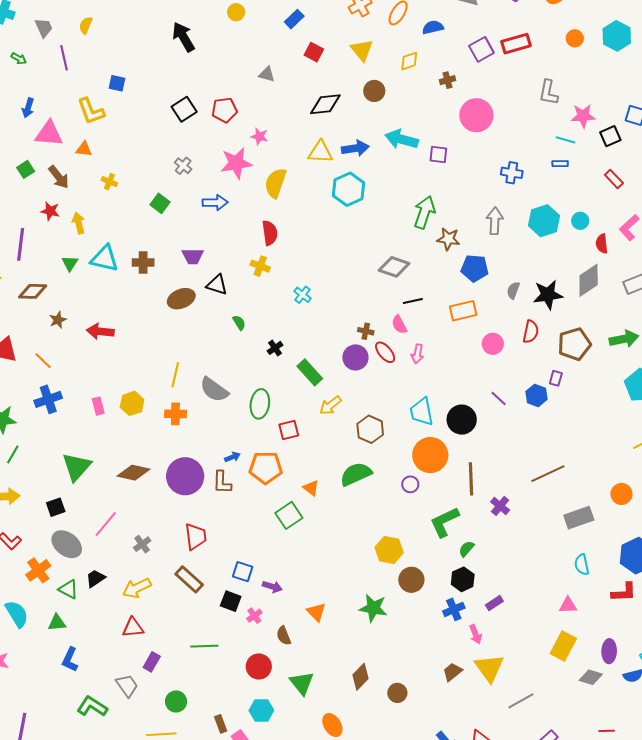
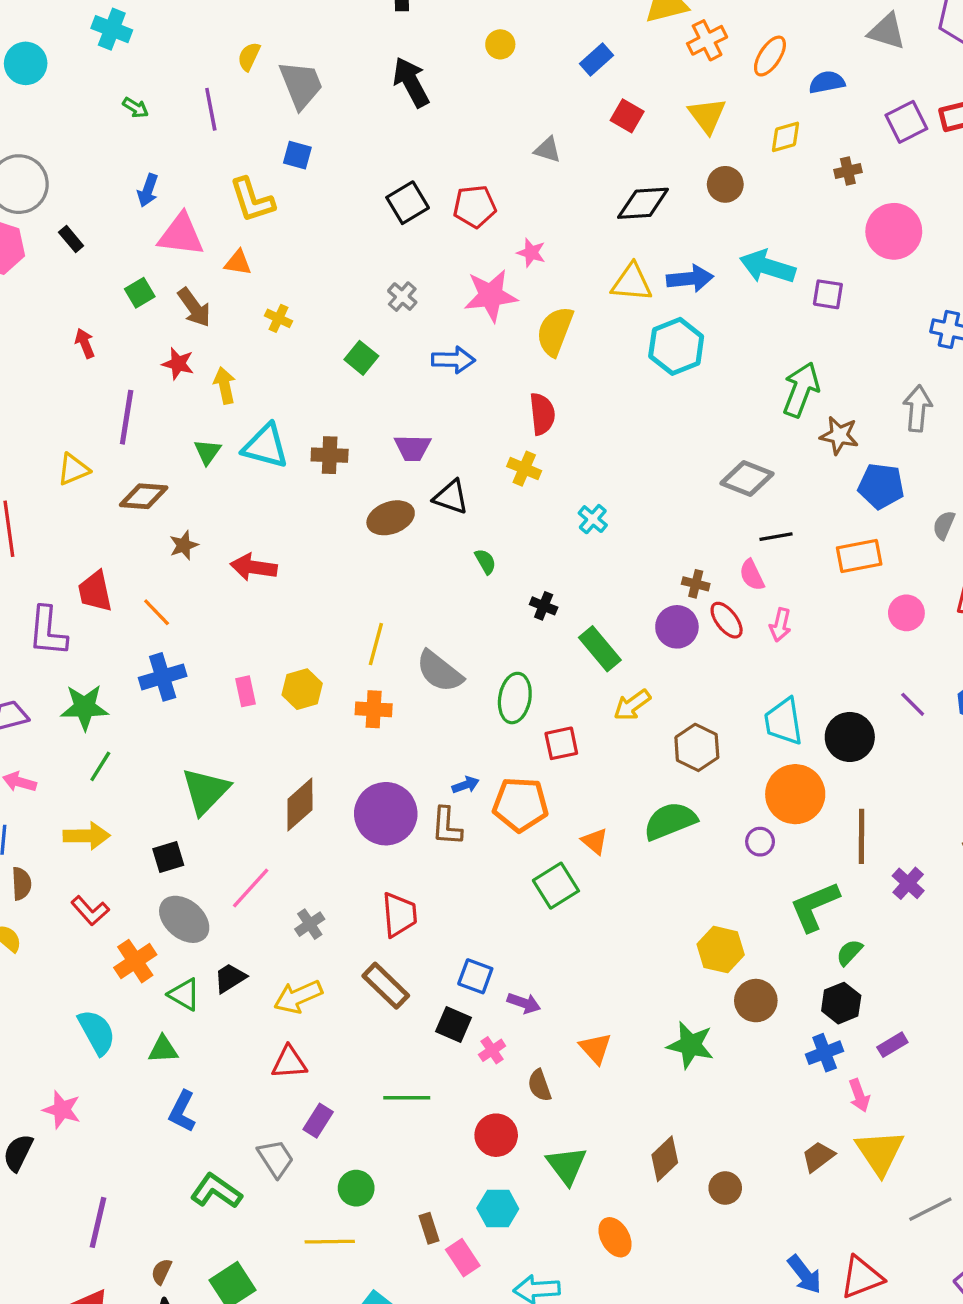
gray trapezoid: (44, 28) -> (301, 85), moved, size x1.5
black cross: (275, 348) -> (544, 606), turned -35
brown diamond: (133, 473) -> (300, 805), turned -56

